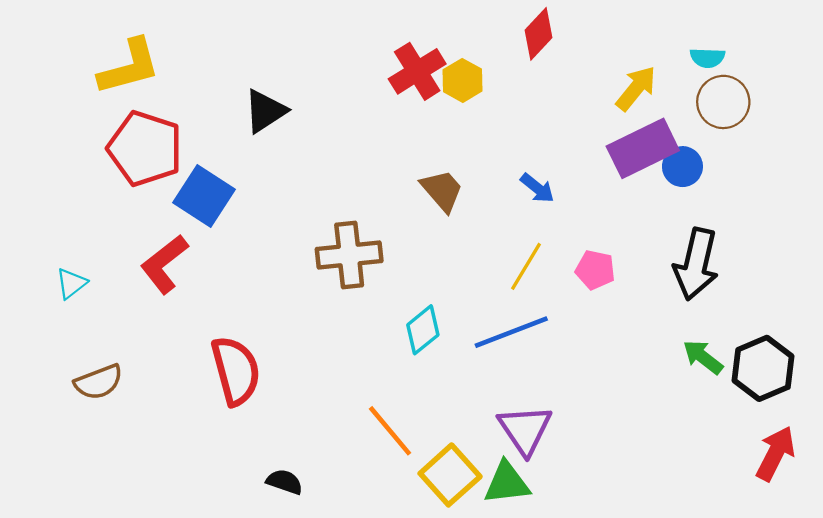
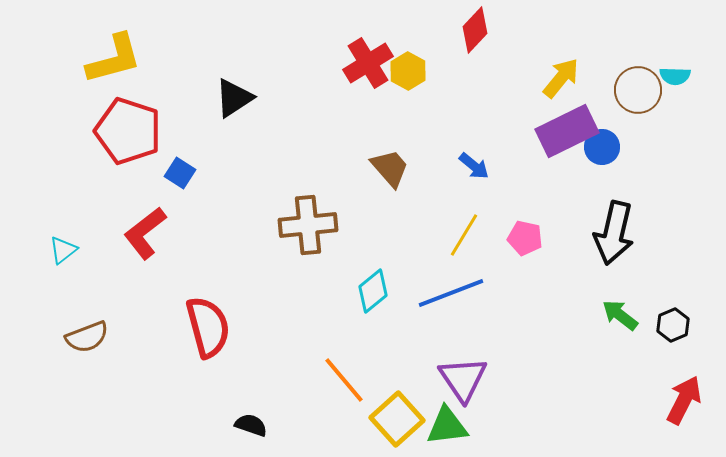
cyan semicircle: (707, 58) -> (675, 76), moved
blue square: (204, 196) -> (180, 173), size x0.6
black hexagon: (763, 368) -> (673, 325), size x0.6

